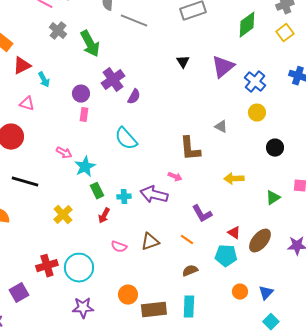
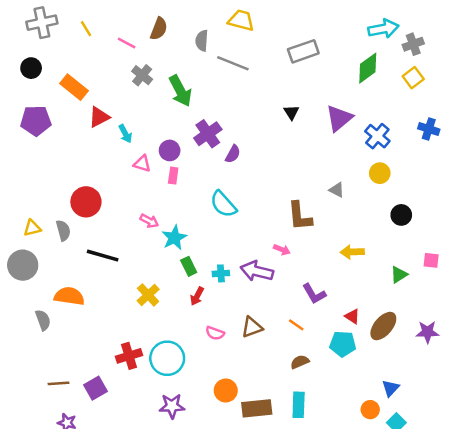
pink triangle: (27, 104) -> (142, 164), moved
orange circle: (240, 292) -> (370, 410), moved

